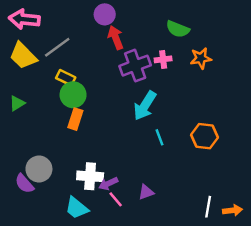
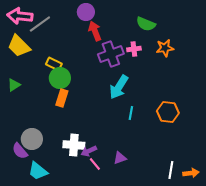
gray line: (57, 47) -> (40, 24), moved
cyan line: (159, 137) -> (131, 113), turned 32
cyan trapezoid: (77, 208) -> (38, 171), moved

